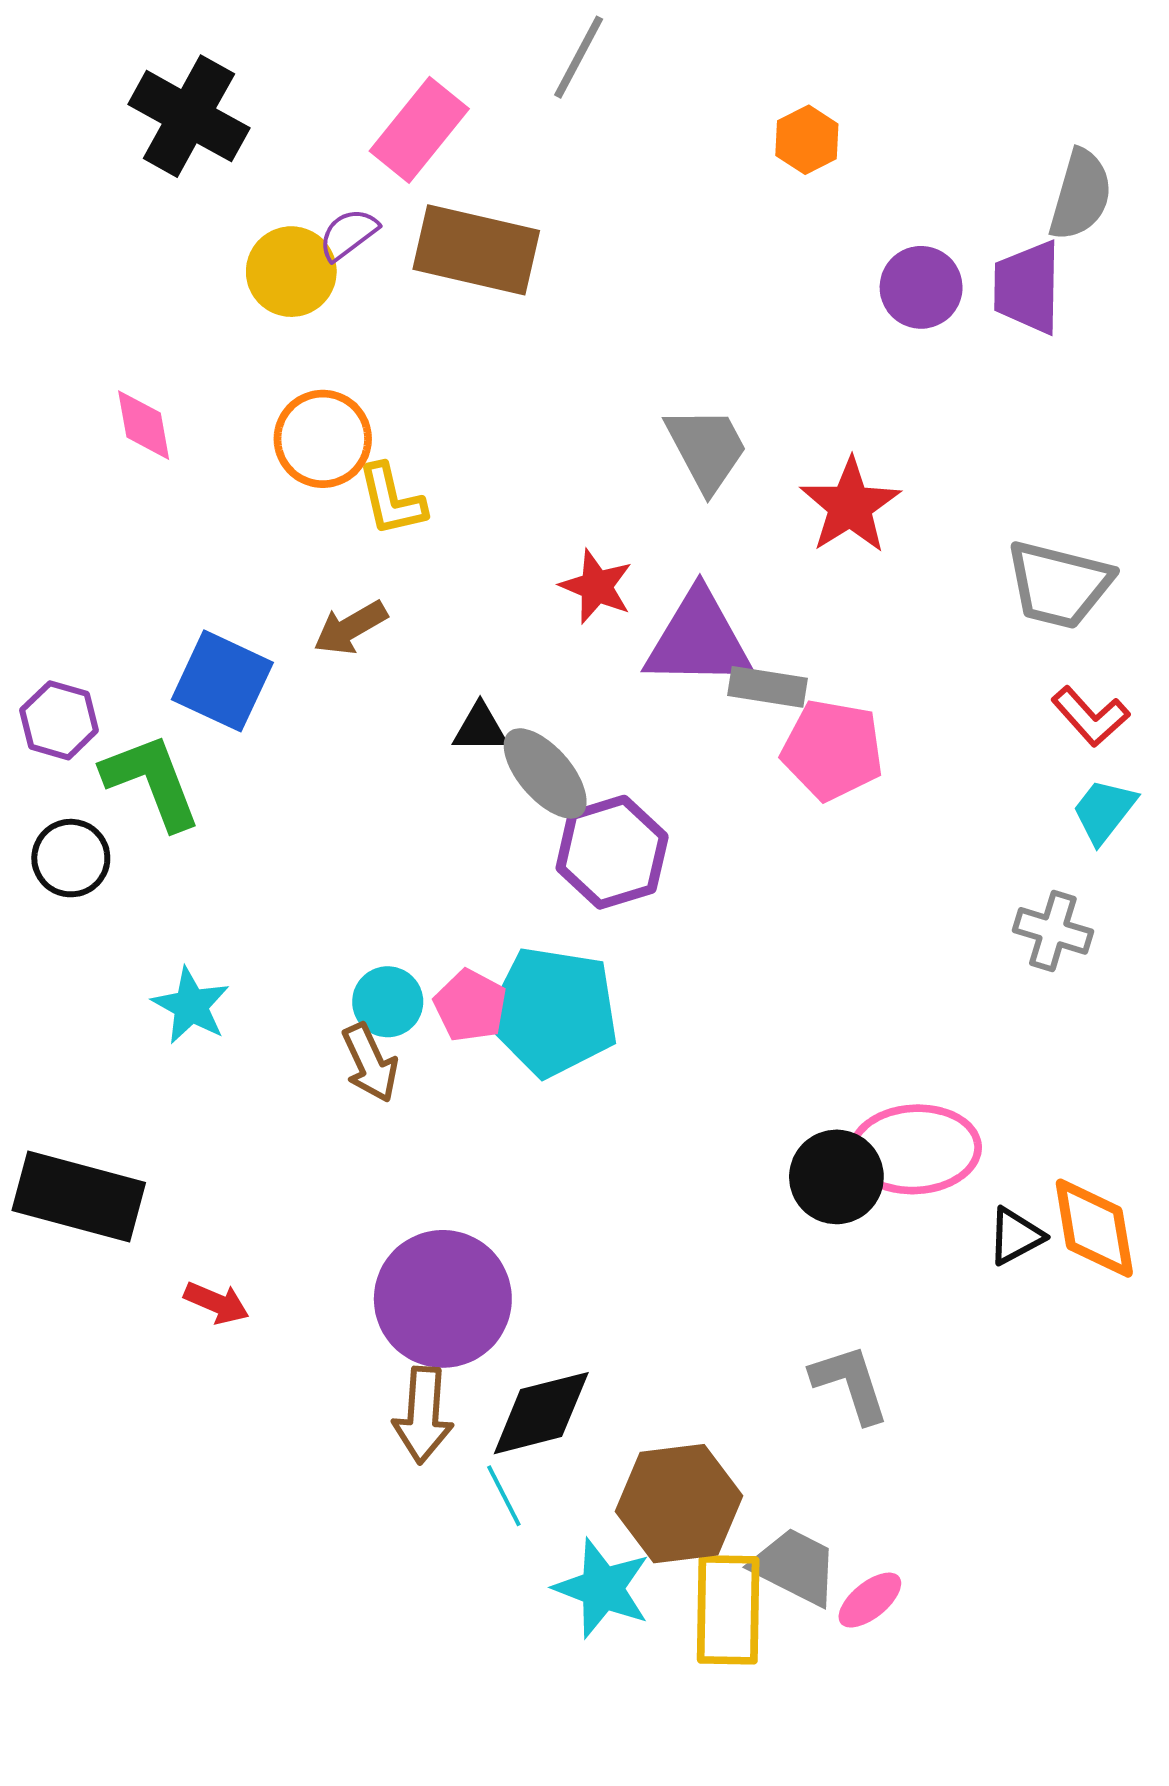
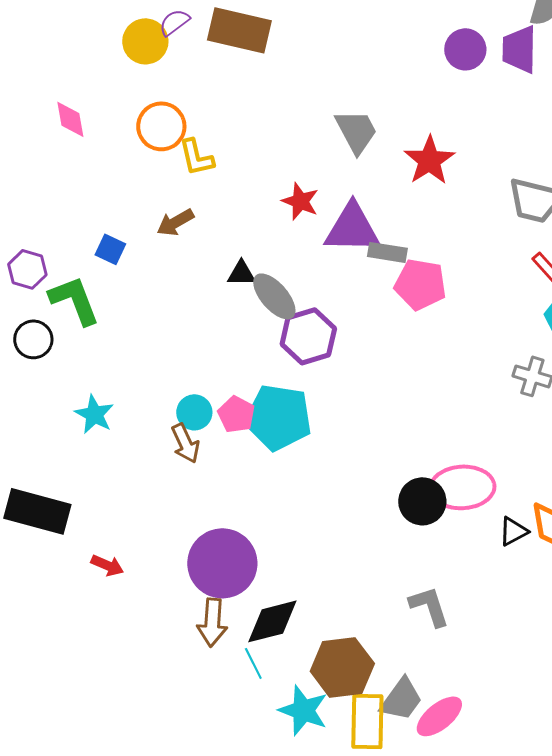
blue square: (222, 681) -> (110, 249), size x0.6
gray trapezoid: (795, 1567) -> (401, 699), turned 99
pink ellipse: (870, 1600) -> (439, 716), size x1.4

